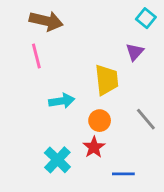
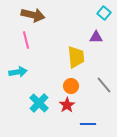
purple triangle: (135, 52) -> (96, 37), turned 48
cyan arrow: (62, 101) -> (18, 72), moved
cyan cross: (57, 160) -> (39, 103), moved

